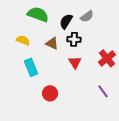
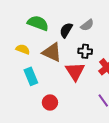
black cross: (74, 39) -> (85, 51), moved
brown triangle: (52, 43) -> (52, 52), size x1.5
red triangle: (75, 62) -> (75, 71), size x1.5

